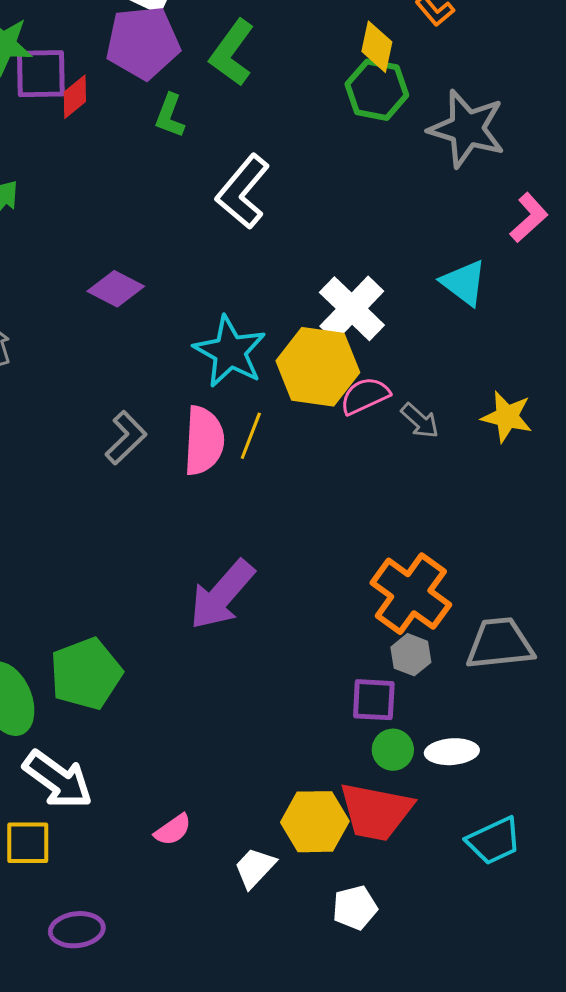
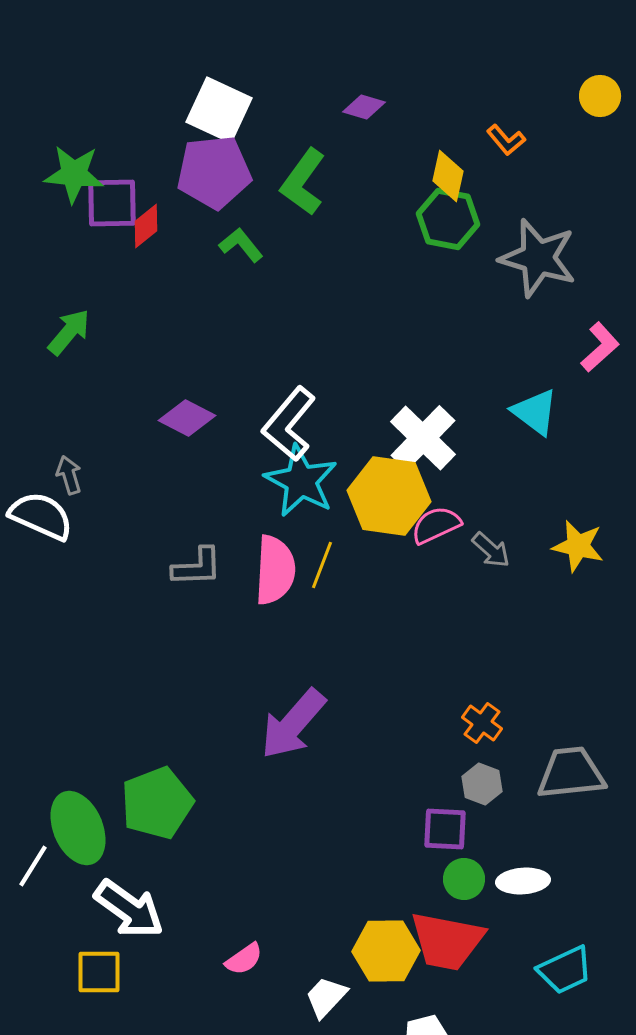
green L-shape: (170, 116) -> (241, 245), turned 120
white L-shape: (243, 192) -> (289, 424), moved
gray L-shape: (126, 438) -> (197, 567), turned 42
orange cross: (411, 594) -> (482, 723), size x0.5

